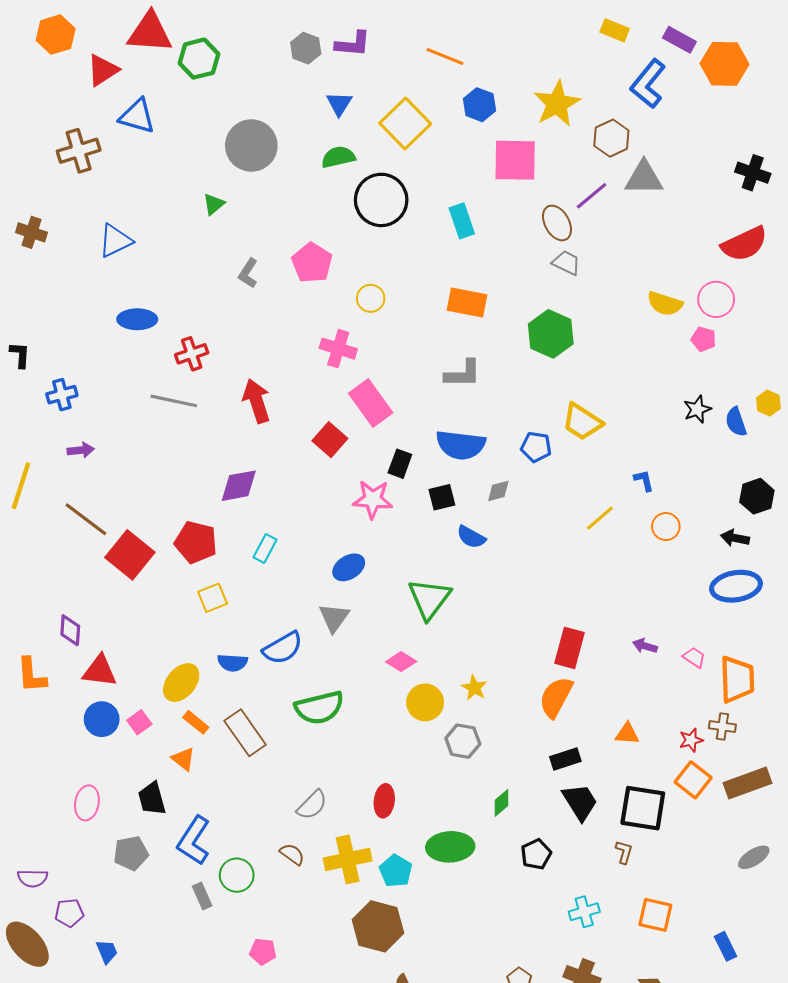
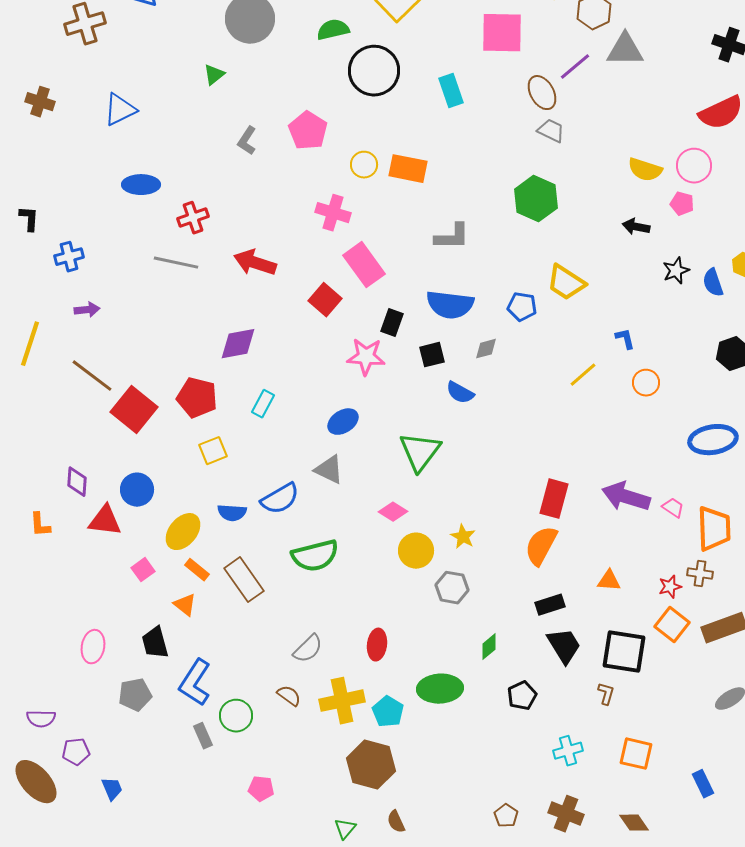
orange rectangle: (467, 303) -> (408, 169), moved
red arrow: (257, 401) -> (255, 263), turned -54
black arrow: (735, 538) -> (636, 227), moved
gray triangle: (334, 618) -> (329, 470), turned -40
purple arrow: (645, 646) -> (626, 497), size x2.0
orange L-shape: (31, 675) -> (40, 525), size x0.7
blue circle: (102, 719) -> (137, 490), moved

